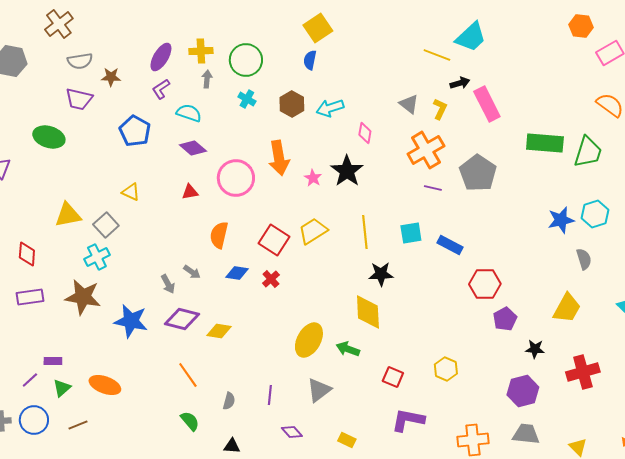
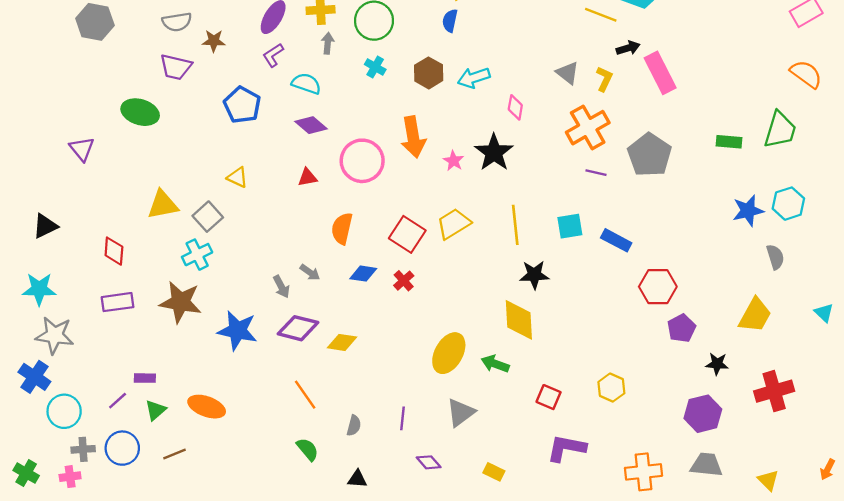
green rectangle: (545, 143) -> (729, 142), moved, size x0.6

